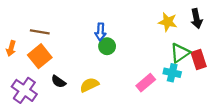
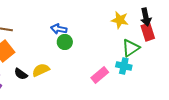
blue arrow: (100, 32) -> (59, 29), turned 98
red rectangle: (199, 59) -> (148, 32), moved
yellow semicircle: (89, 85) -> (41, 70), moved

